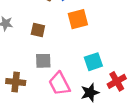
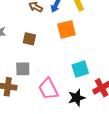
gray square: (43, 61) -> (23, 69), moved

